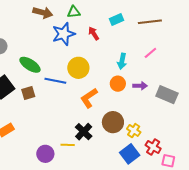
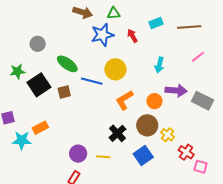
pink line: (150, 53) -> (198, 57), moved
orange circle: (118, 84) -> (154, 101), moved
purple arrow: (140, 86) -> (176, 90), size x1.5
yellow line: (68, 145) -> (103, 157), moved
blue square: (130, 154) -> (143, 156), moved

